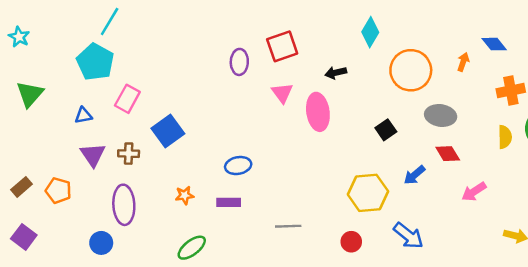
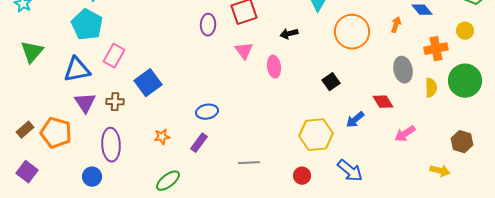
pink ellipse: (318, 112) -> (274, 67), size x0.7
blue triangle: (83, 115) -> (77, 70), size x1.8
gray ellipse: (441, 115) -> (403, 70), moved, turned 70
orange pentagon: (58, 191) -> (56, 133), size x1.4
purple rectangle: (229, 202) -> (199, 143), turned -54

